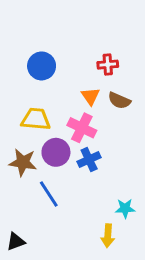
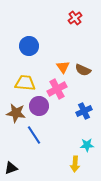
red cross: (108, 65) -> (75, 18), moved, turned -32
pink cross: (82, 128) -> (57, 89), turned 36
blue cross: (89, 159) -> (84, 111), moved

